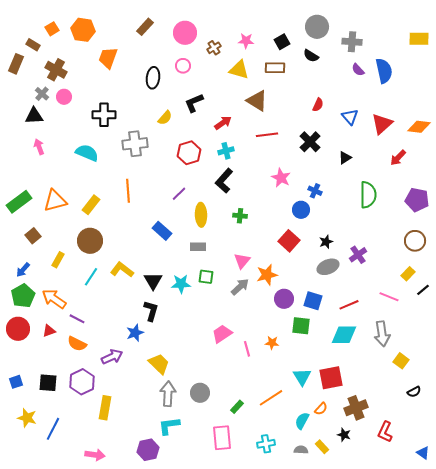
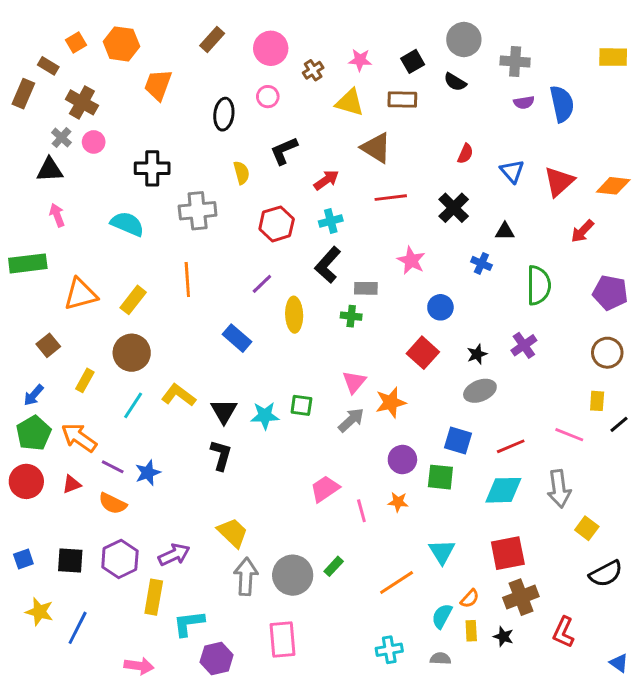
purple semicircle: (358, 70) -> (524, 102), turned -56
yellow semicircle: (165, 118) -> (241, 173), turned -56
black triangle: (345, 158) -> (505, 231), turned 32
blue cross: (315, 191) -> (481, 263), moved
green rectangle: (19, 202) -> (28, 263), moved, turned 30
gray rectangle: (198, 247) -> (366, 288), moved
purple cross: (358, 255) -> (524, 345), moved
yellow rectangle: (408, 274) -> (597, 401), turned -40
purple circle: (284, 299) -> (402, 460), moved
blue star: (135, 333) -> (148, 473), moved
purple arrow: (112, 357) -> (174, 555), moved
red square: (331, 378) -> (508, 553), moved
black semicircle: (414, 392) -> (606, 574), size x1.6
gray circle: (200, 393) -> (293, 575), size x1.4
green rectangle: (237, 407) -> (334, 566), moved
cyan L-shape: (169, 426) -> (189, 623), moved
pink rectangle: (222, 438) -> (282, 640), moved
yellow rectangle: (322, 447) -> (471, 631), moved, turned 40

